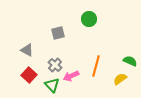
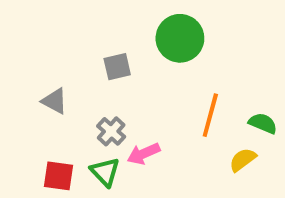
green circle: (89, 19) -> (180, 38), size x1.5
orange line: (96, 66) -> (210, 115), moved
red square: (29, 75) -> (59, 176), moved, turned -35

